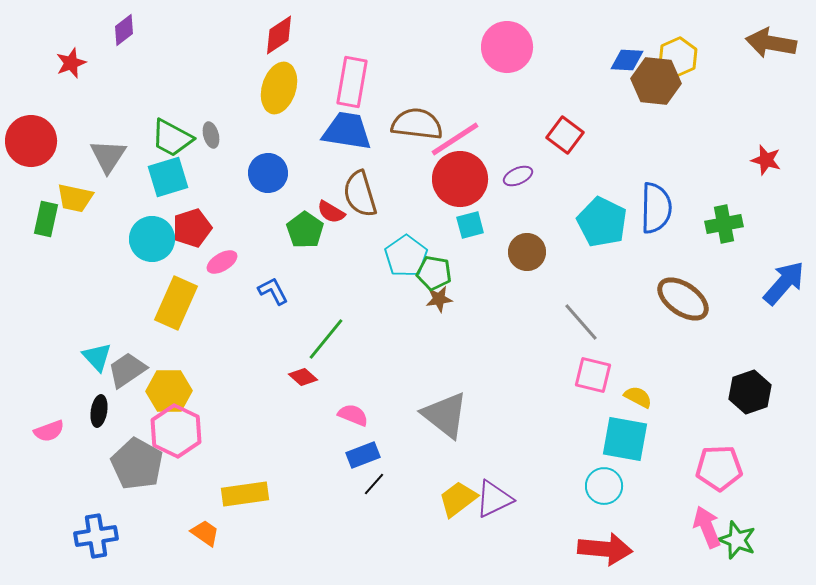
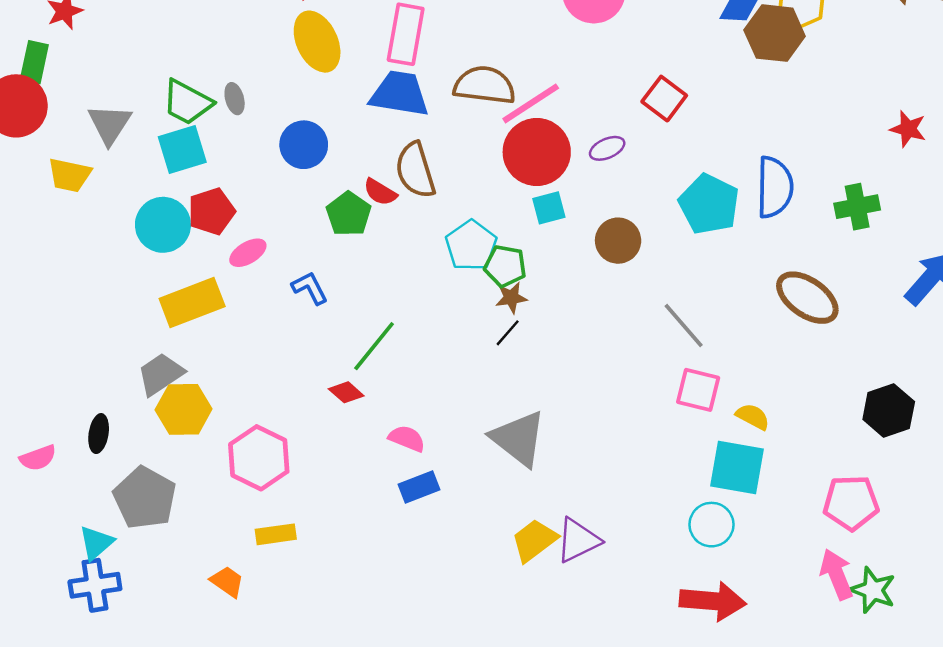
yellow ellipse: (279, 88) -> (317, 42), turned -42
green rectangle: (46, 219) -> (34, 62), moved
yellow rectangle: (176, 303) -> (192, 302), turned 45
cyan triangle: (97, 357) -> (96, 543), moved, turned 32
gray trapezoid: (127, 370) -> (161, 374), moved
pink hexagon: (176, 431) -> (259, 458), moved
black line: (374, 484) -> (508, 333), moved
yellow rectangle: (245, 494) -> (276, 534), size x0.7

